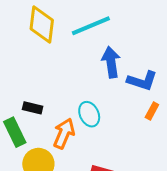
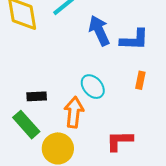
orange rectangle: (152, 111) -> (140, 80), moved

